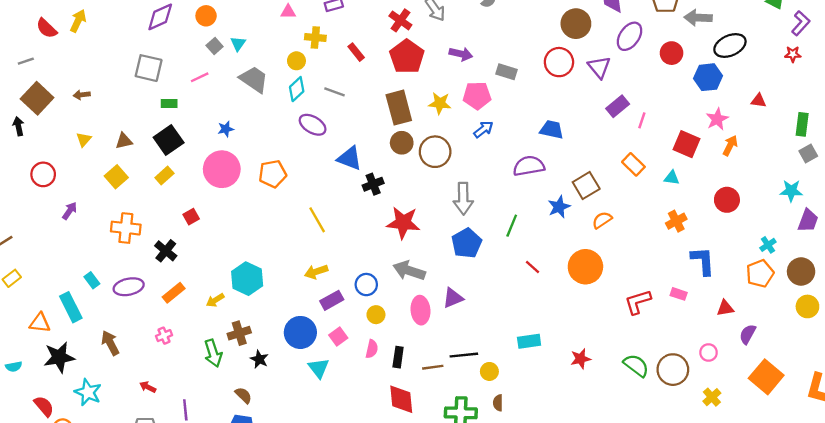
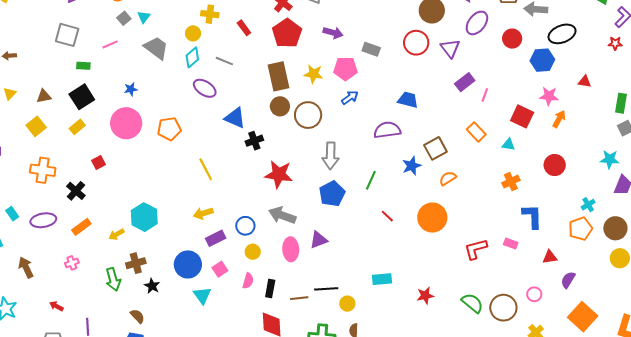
pink star: (717, 119) -> (549, 96), turned 30

